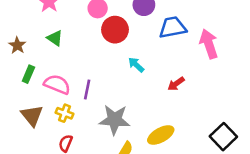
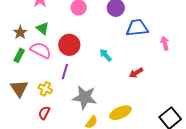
red circle: (115, 30) -> (69, 45), moved
pink arrow: (209, 44) -> (165, 43), size x0.6
brown star: (17, 45) -> (20, 32), moved
pink semicircle: (57, 84) -> (41, 50), moved

